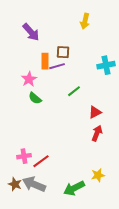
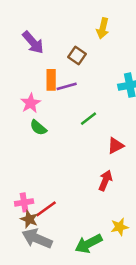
brown square: (63, 52) -> (77, 55), moved, turned 32
red arrow: (97, 133) -> (105, 181), moved
brown star: (15, 184) -> (29, 219), moved

